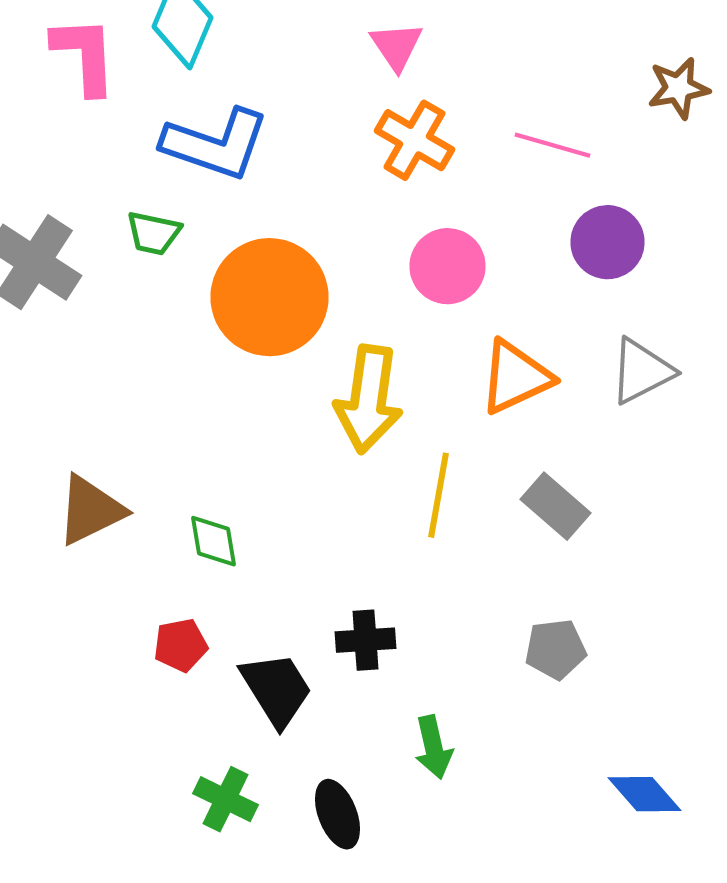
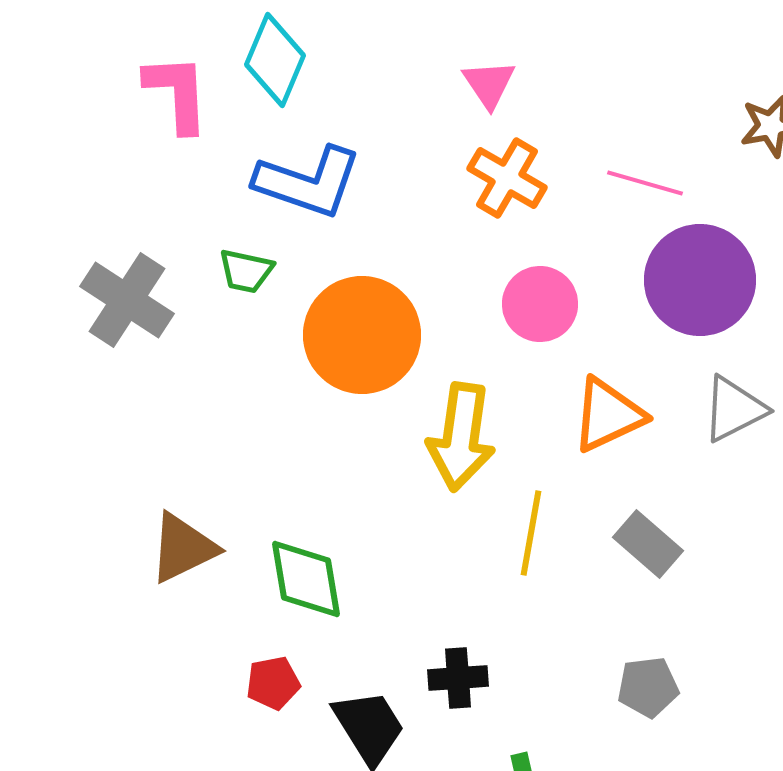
purple circle: (608, 242) -> (700, 280), size x1.5
green diamond: (214, 541) -> (306, 579), size x1.5

